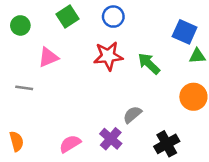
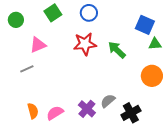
gray line: (24, 88) -> (27, 69), moved, turned -32
gray semicircle: (132, 115) -> (108, 101), moved
orange semicircle: (17, 141) -> (33, 111), moved

